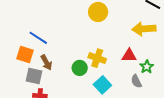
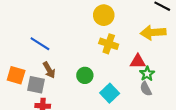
orange square: (25, 54) -> (16, 75), moved
yellow cross: (97, 58) -> (109, 44), moved
green star: (147, 67) -> (147, 74), moved

